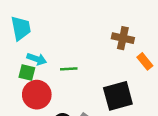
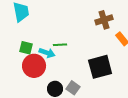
brown cross: (123, 38) -> (104, 20), turned -30
cyan arrow: (37, 59) -> (47, 53), moved

